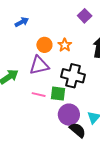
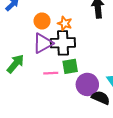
orange star: (65, 45) -> (65, 23), moved
black cross: (73, 76) -> (63, 43), moved

